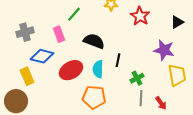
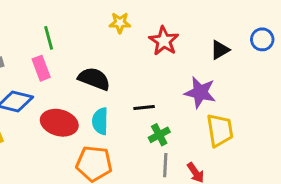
green line: (74, 14) -> (49, 38), moved, turned -56
black line: (118, 60) -> (144, 108), moved, turned 72
red ellipse: (71, 70) -> (59, 123), turned 45

